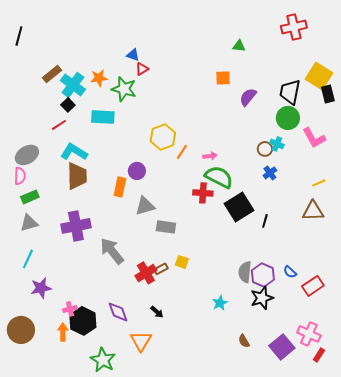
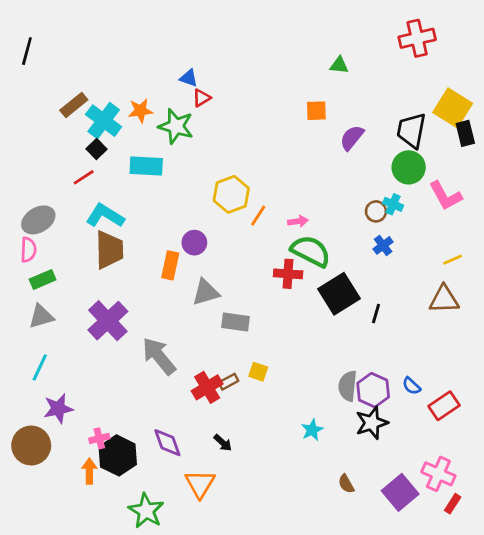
purple cross: (76, 226) -> (108, 321), turned -32
brown circle: (21, 330) -> (31, 446), moved

